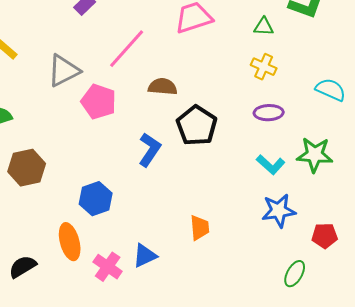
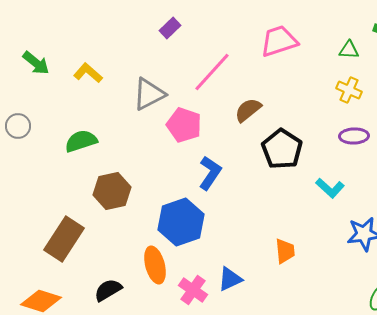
brown semicircle: (163, 87) -> (248, 110), turned -44
blue L-shape: (150, 150) -> (210, 173), moved
cyan L-shape: (271, 165) -> (330, 188), moved
blue hexagon: (96, 199) -> (181, 222), size x1.4

